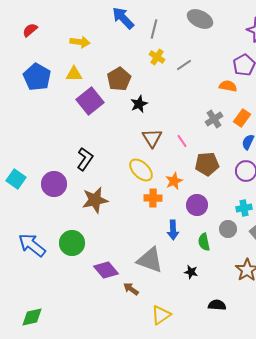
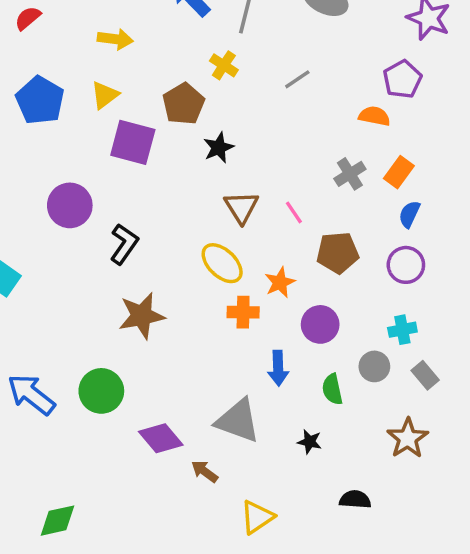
yellow cross: (157, 57) -> (224, 65), moved
yellow triangle: (74, 74) -> (105, 95), turned -36
purple square: (90, 101) -> (133, 142), turned -36
purple circle: (54, 184) -> (70, 205), moved
green diamond: (32, 317) -> (58, 521), moved

